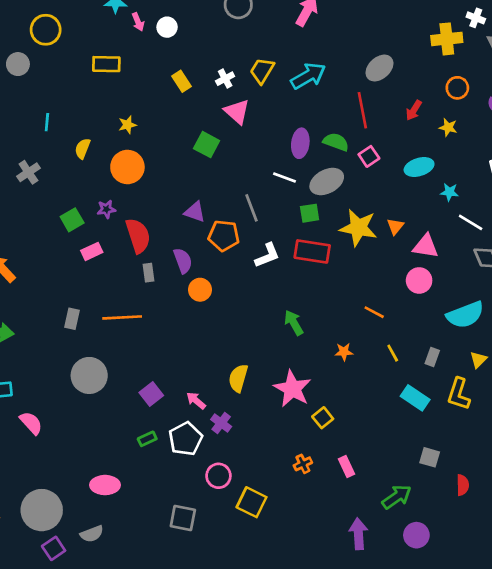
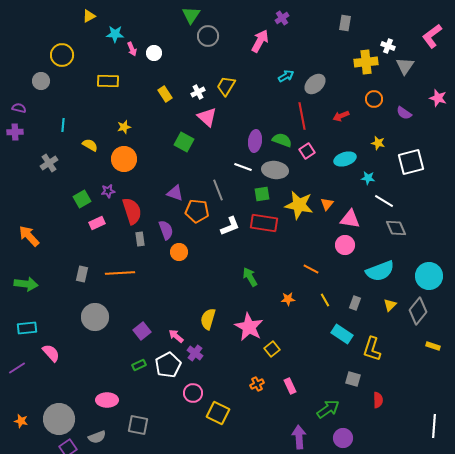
cyan arrow: (308, 76) -> (286, 76), moved, size x0.6
red arrow: (414, 110) -> (341, 116), turned 35
yellow star: (448, 127) -> (378, 143), moved
yellow semicircle: (83, 149) -> (90, 145), turned 98
gray ellipse: (327, 182) -> (275, 170), turned 35
yellow L-shape: (459, 394) -> (372, 349), moved
gray square: (183, 518) -> (138, 425), moved

